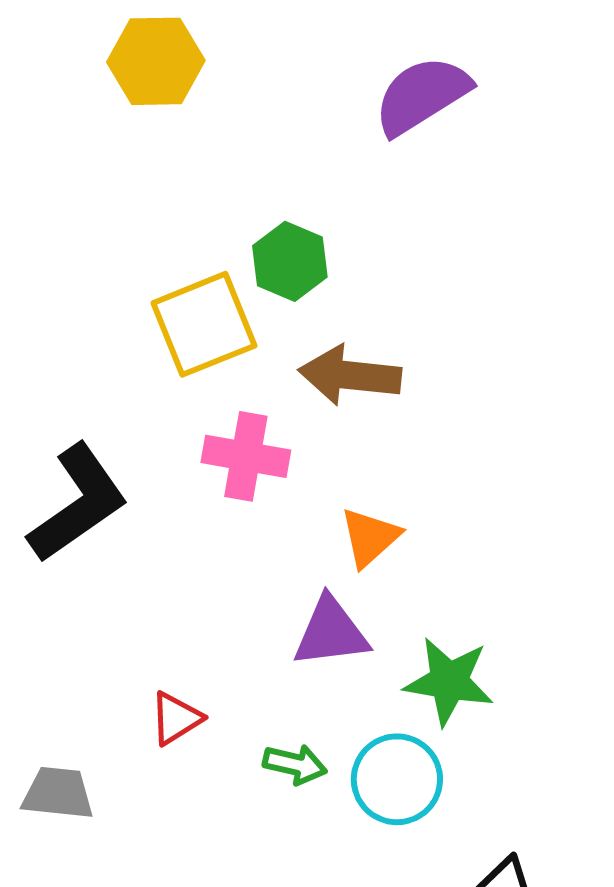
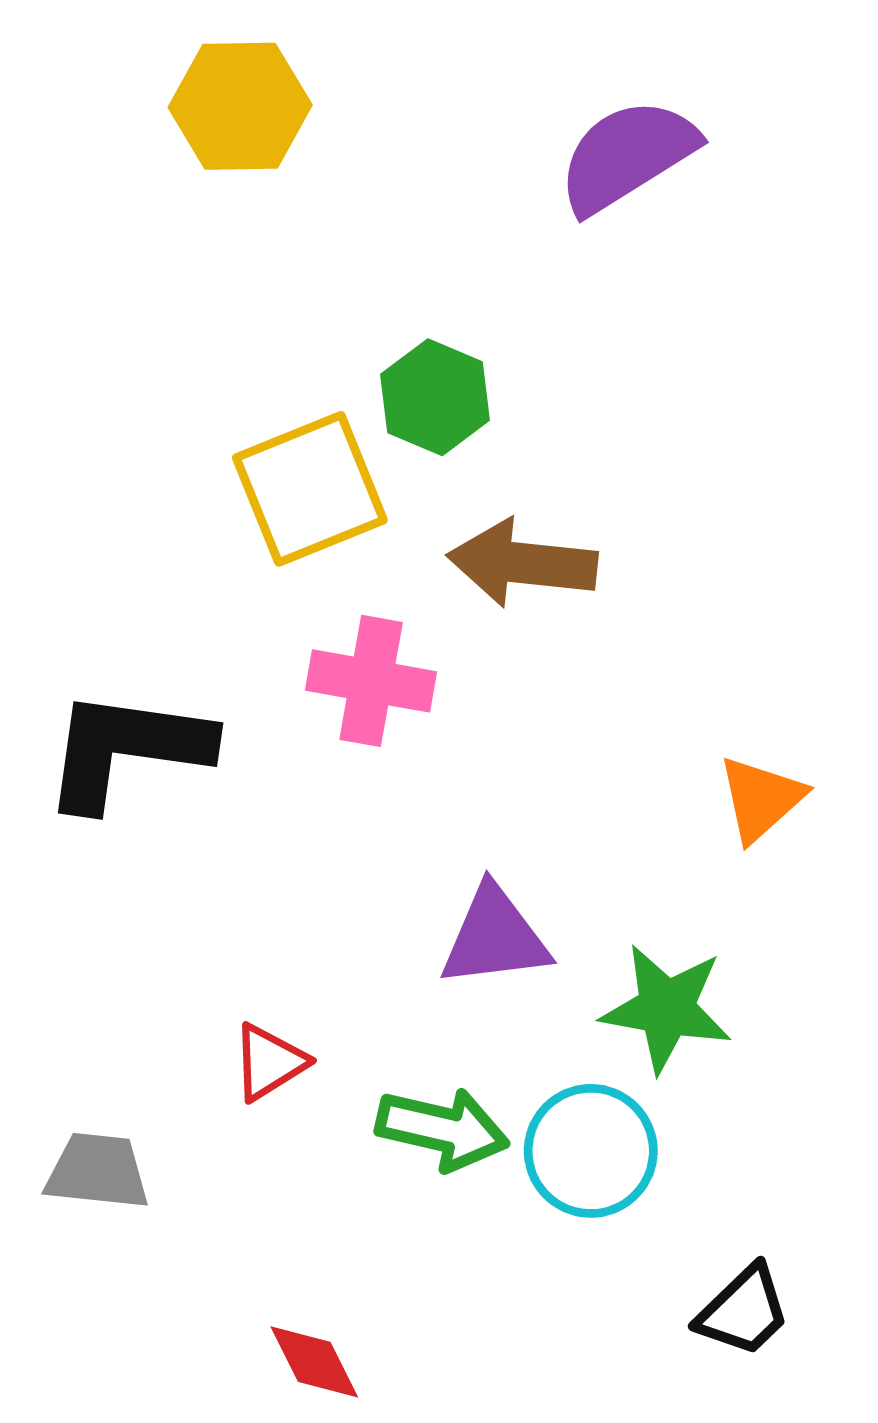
black L-shape: (78, 503) -> (127, 749), turned -137
orange triangle: (370, 537) -> (761, 799), moved
green arrow: (295, 764) -> (442, 1129), size x1.4

